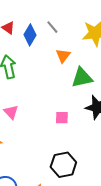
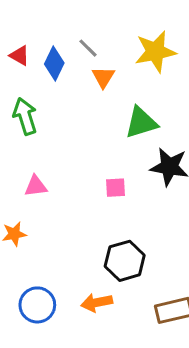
orange triangle: (63, 56) -> (103, 77), moved
pink triangle: (11, 112) -> (36, 186), turned -49

